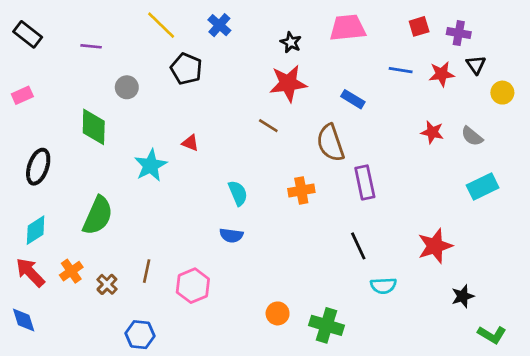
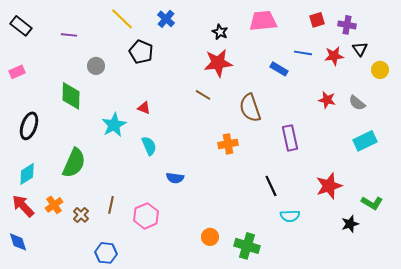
blue rectangle: (353, 99) -> (279, 69), moved
purple rectangle: (365, 183) -> (290, 138), moved
cyan semicircle: (238, 193) -> (149, 146), moved
green L-shape: (492, 335) -> (372, 203), moved

